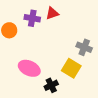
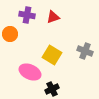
purple cross: (32, 18) -> (27, 15), moved
yellow square: (71, 68) -> (52, 55), moved

